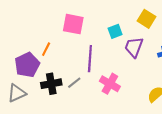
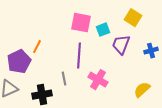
pink square: (73, 24) -> (81, 23), moved
gray line: (74, 83) -> (64, 79), turned -64
black cross: (51, 84) -> (42, 95), moved

